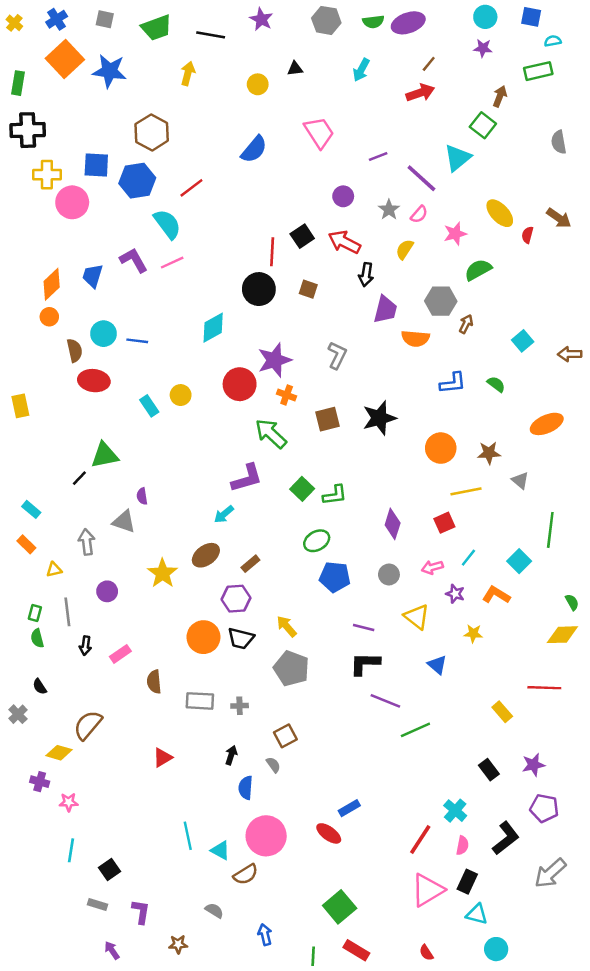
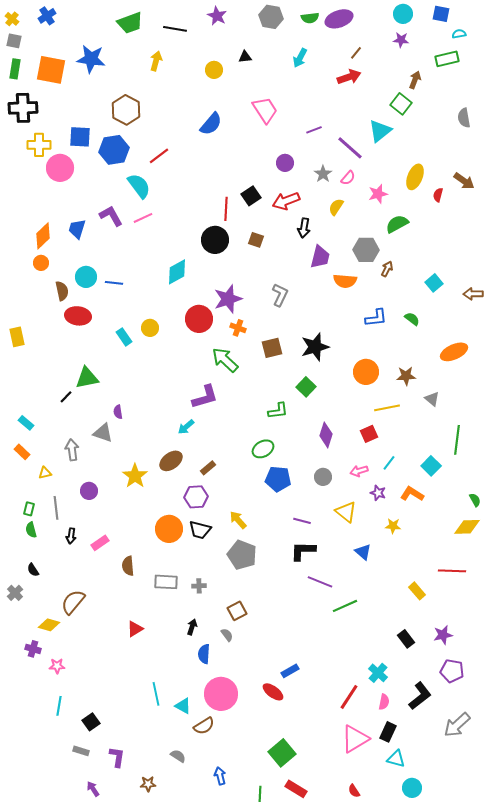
gray square: (105, 19) -> (14, 41), moved
orange square: (65, 59) -> (51, 70), moved, turned -36
yellow ellipse: (500, 213) -> (415, 177), turned 65
red arrow: (344, 242) -> (286, 201), turned -48
green square: (302, 489) -> (306, 387), moved

